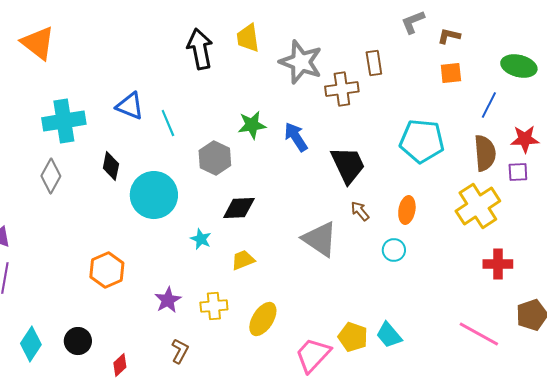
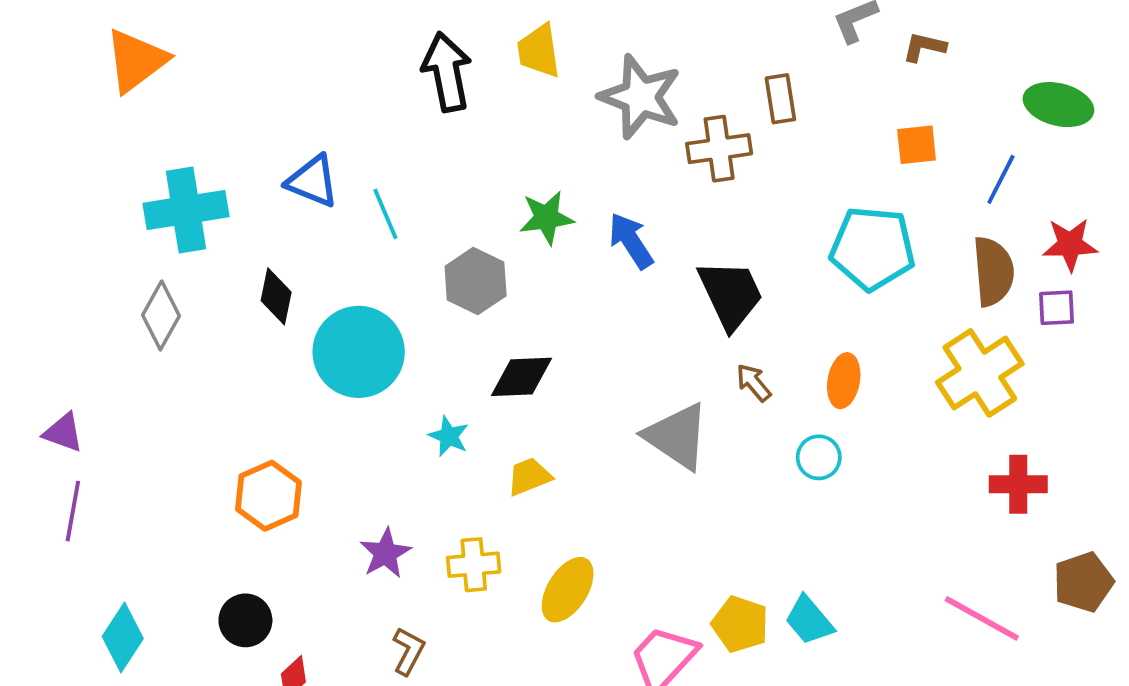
orange triangle: (38, 43) -> (136, 60), turned 45
orange square: (451, 73) -> (917, 145), moved
black circle: (78, 341) -> (245, 620), moved

